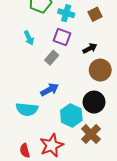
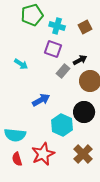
cyan arrow: (29, 38) -> (21, 64), moved, turned -32
gray rectangle: (52, 58) -> (63, 71), moved
cyan semicircle: (27, 109) -> (15, 135), moved
brown cross: (91, 134) -> (83, 154), moved

